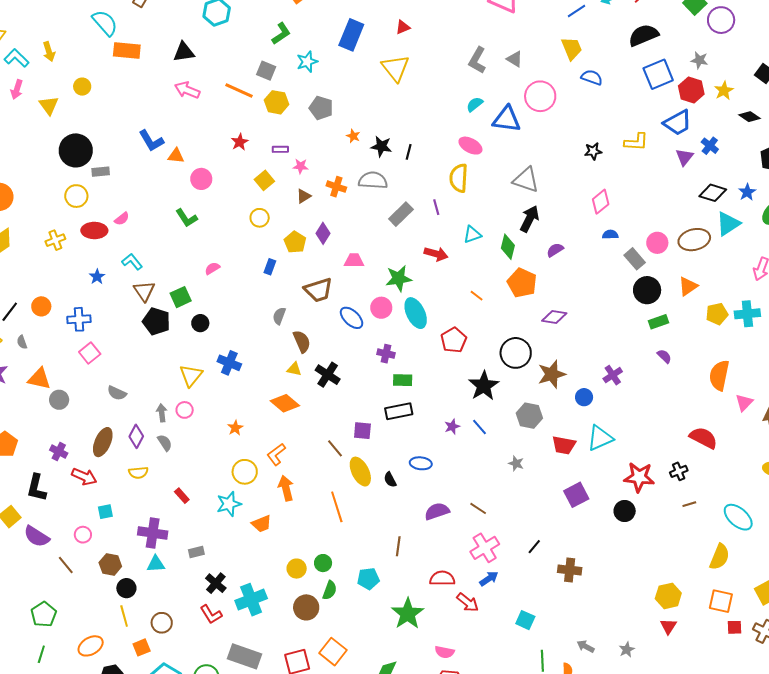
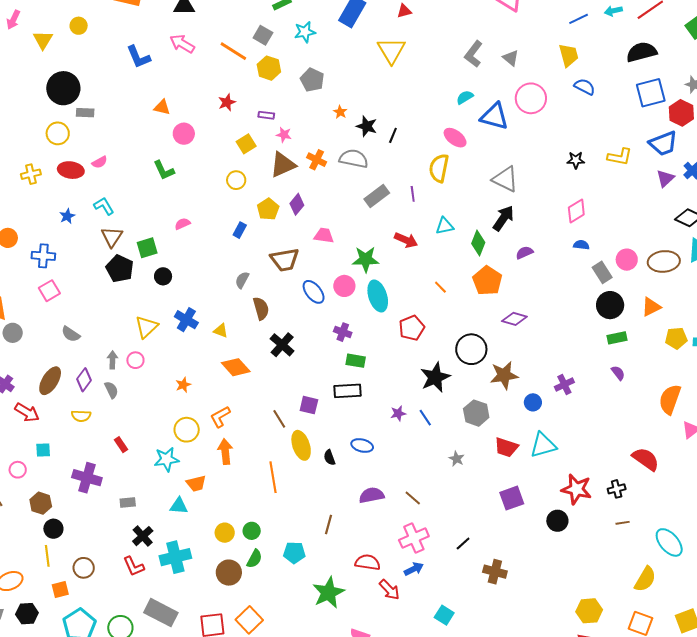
blue L-shape: (151, 141) -> (138, 57), moved
brown triangle: (304, 196) -> (283, 165), size x1.8
yellow triangle: (294, 369) -> (221, 331), moved
cyan triangle: (156, 564) -> (179, 506), moved

